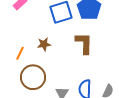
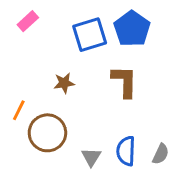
orange line: (20, 53) -> (19, 110), moved

